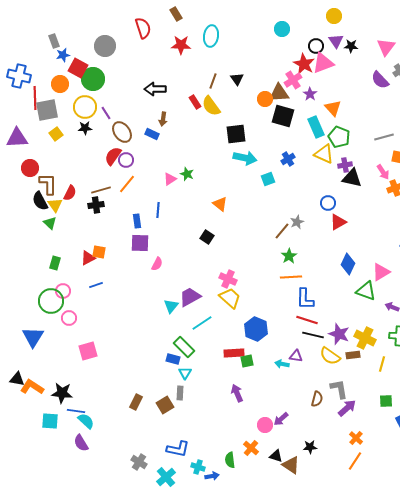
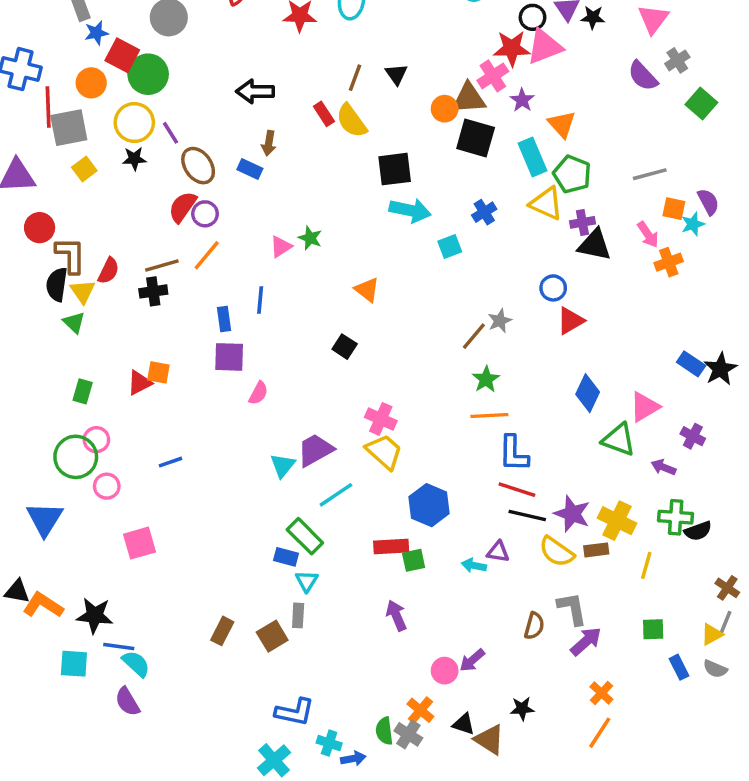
red star: (304, 64) -> (512, 48), turned -30
black semicircle: (40, 201) -> (57, 285), turned 36
blue line: (96, 285) -> (171, 462), moved
gray cross: (139, 462) -> (408, 734), moved

